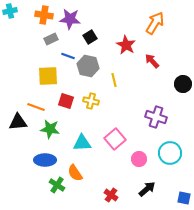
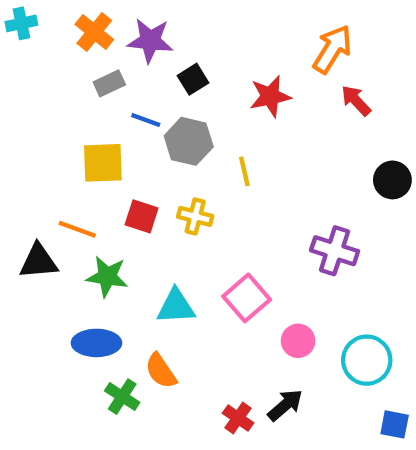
orange cross: (44, 15) -> (94, 32), turned 30
red star: (126, 45) -> (270, 96), turned 30
red arrow: (152, 61) -> (356, 101), moved
cyan circle: (170, 153) -> (367, 360), moved
black arrow: (147, 189) -> (285, 405), moved

